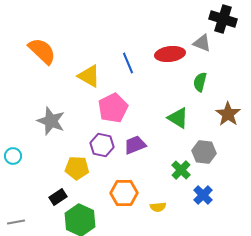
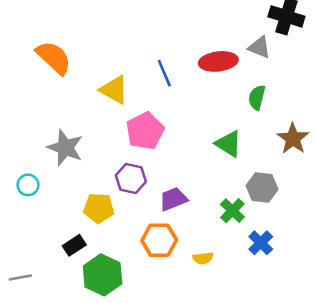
purple trapezoid: (135, 145) -> (173, 199), moved
cyan circle: (13, 156) -> (28, 185), moved

